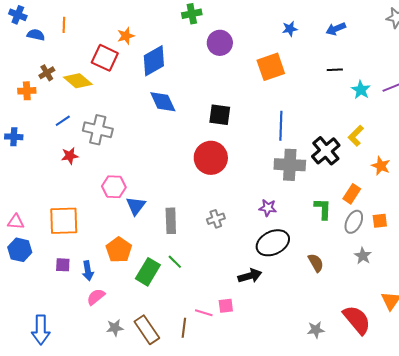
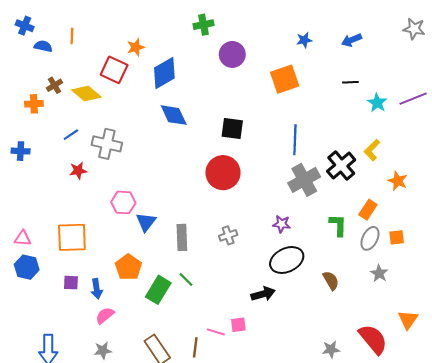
gray cross: (290, 165) -> (304, 180), turned -32
gray star: (115, 328) -> (103, 350), moved

